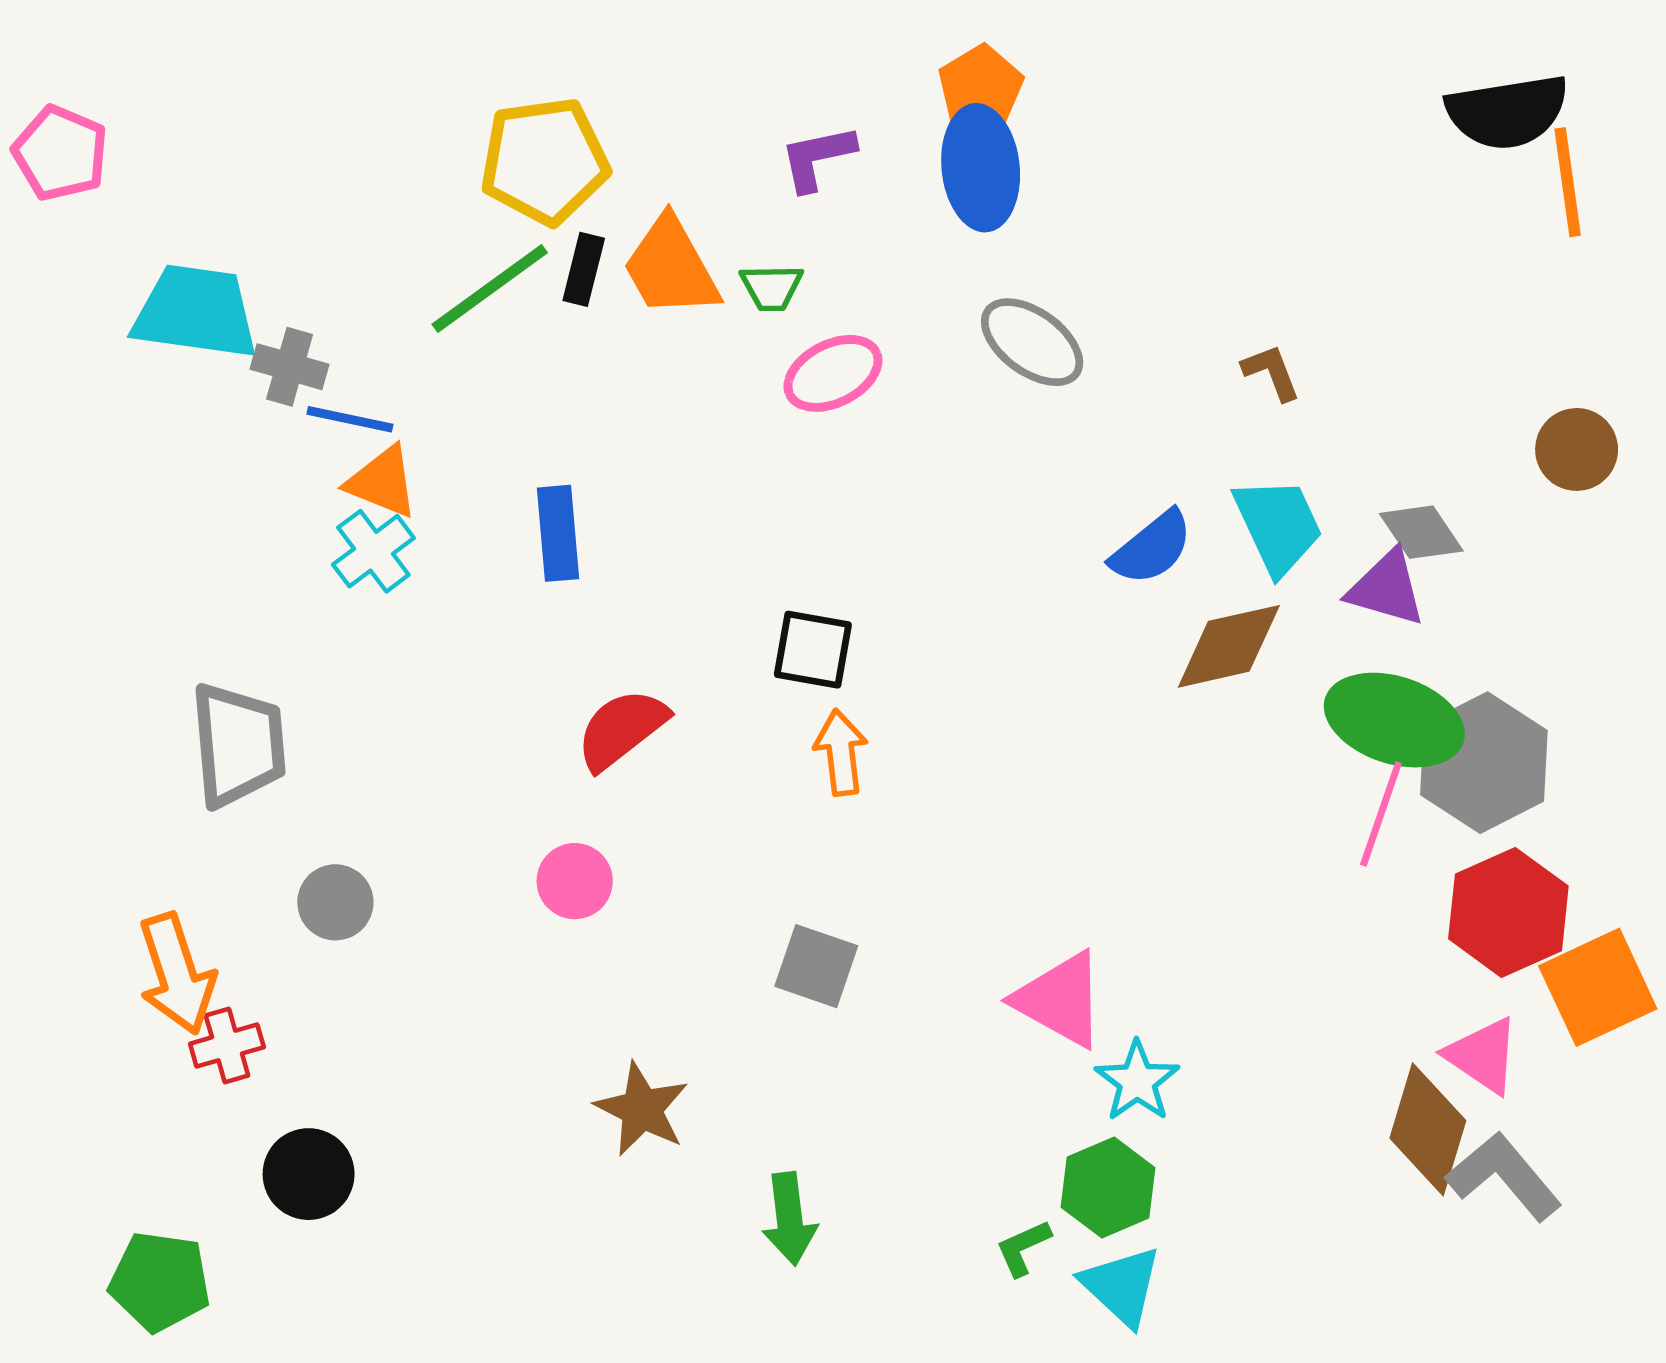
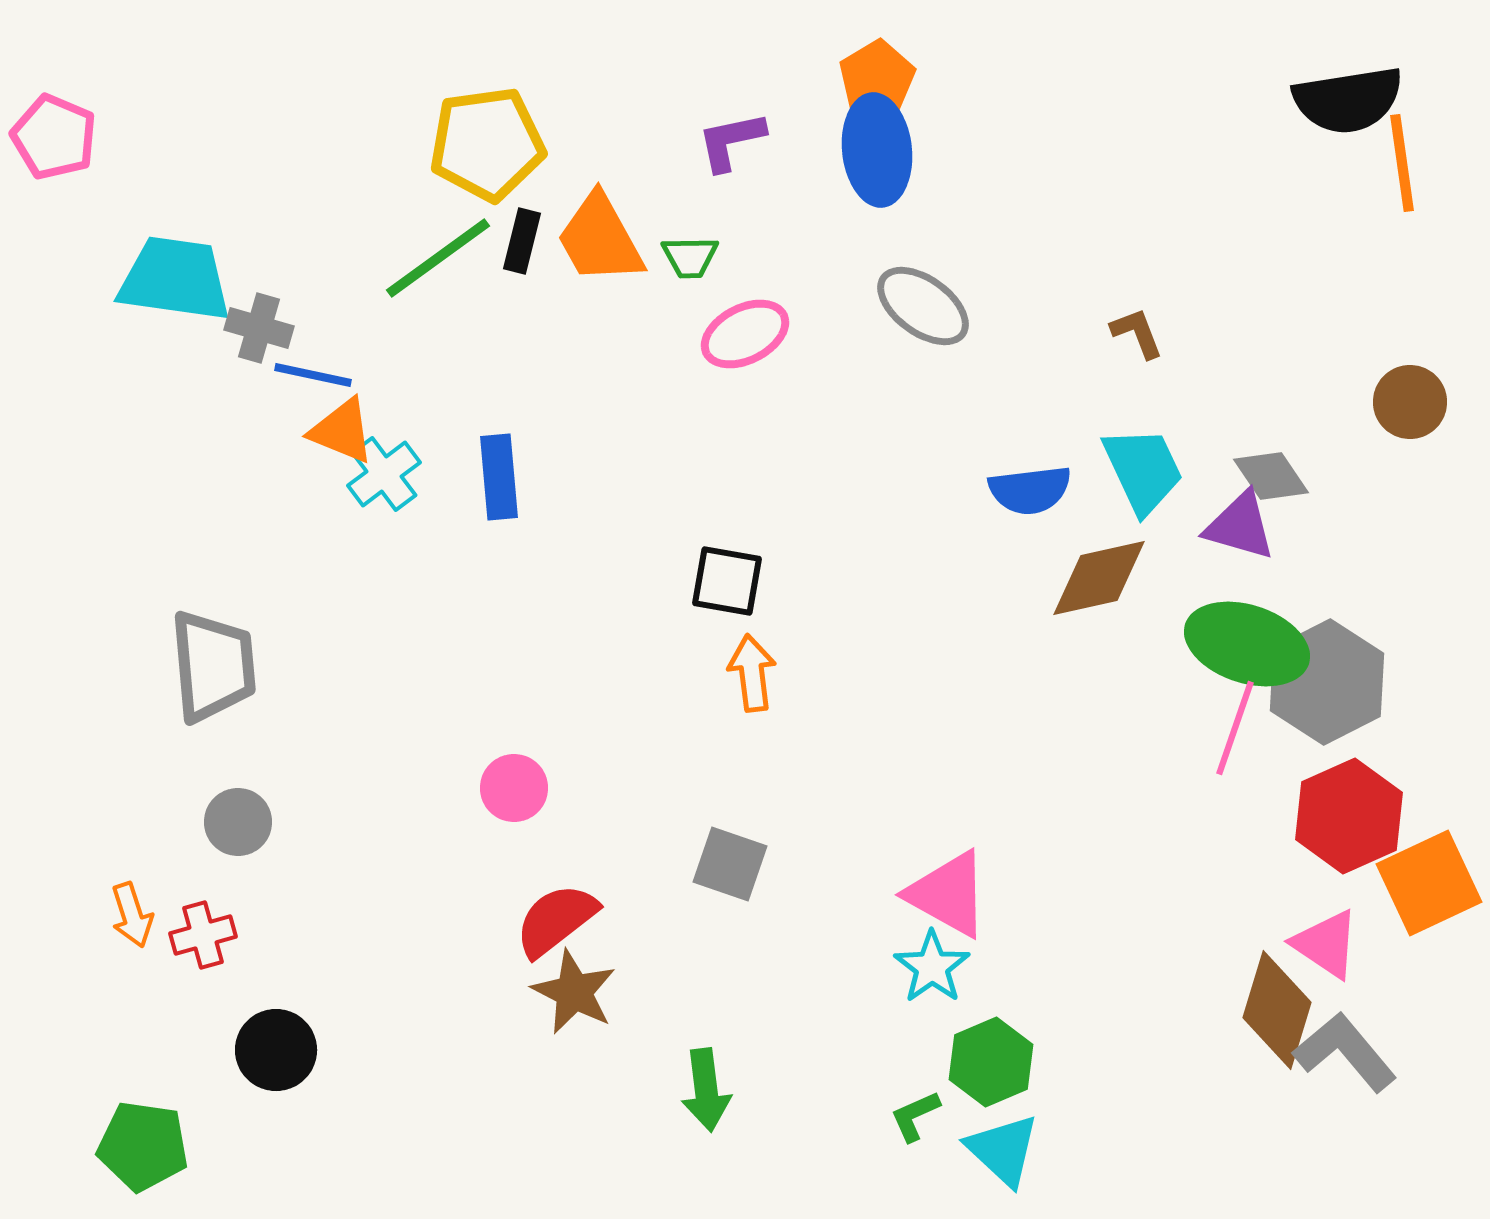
blue semicircle: (1152, 548) -> (1030, 490), turned 32
cyan cross: (373, 551) -> (384, 474), moved
red semicircle: (622, 729) -> (556, 920), moved
gray circle: (335, 902) -> (238, 822), moved
orange arrow: (177, 974) -> (132, 915), moved, size x0.6
cyan star: (1137, 1081) -> (932, 967), moved

